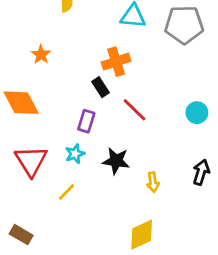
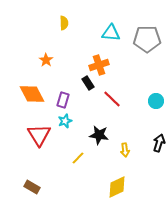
purple rectangle: (86, 121) -> (63, 100), moved
cyan star: (75, 154) -> (65, 121), moved
yellow line: (66, 192) -> (78, 158), moved

